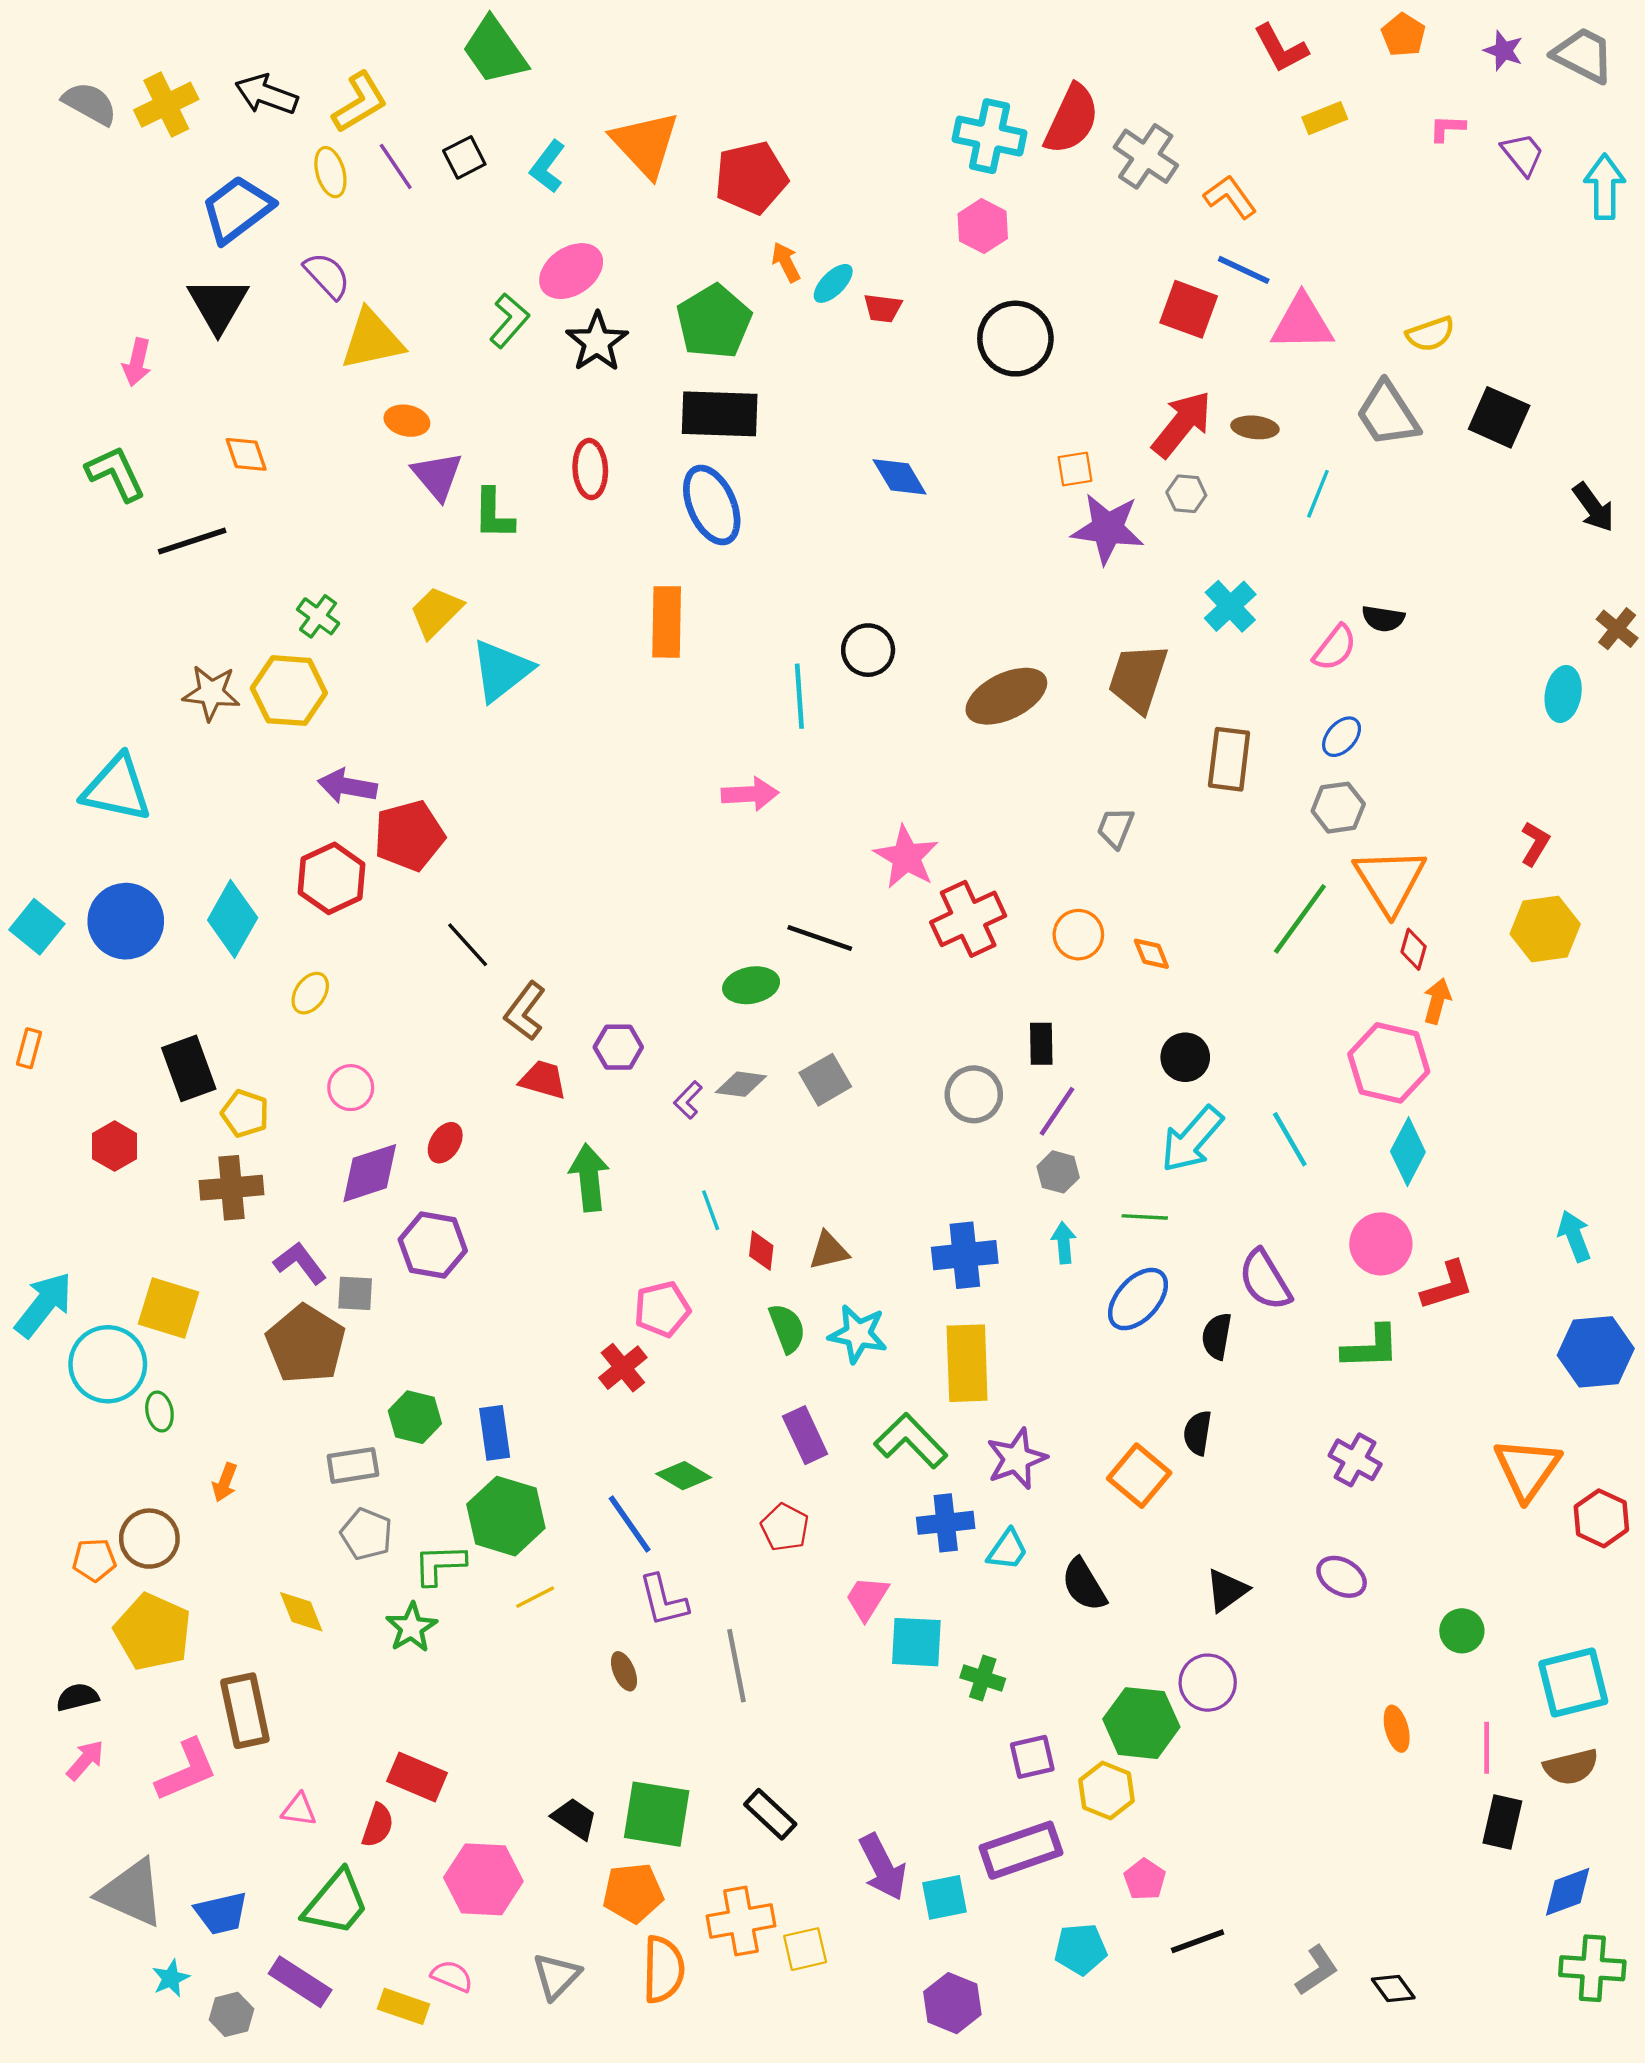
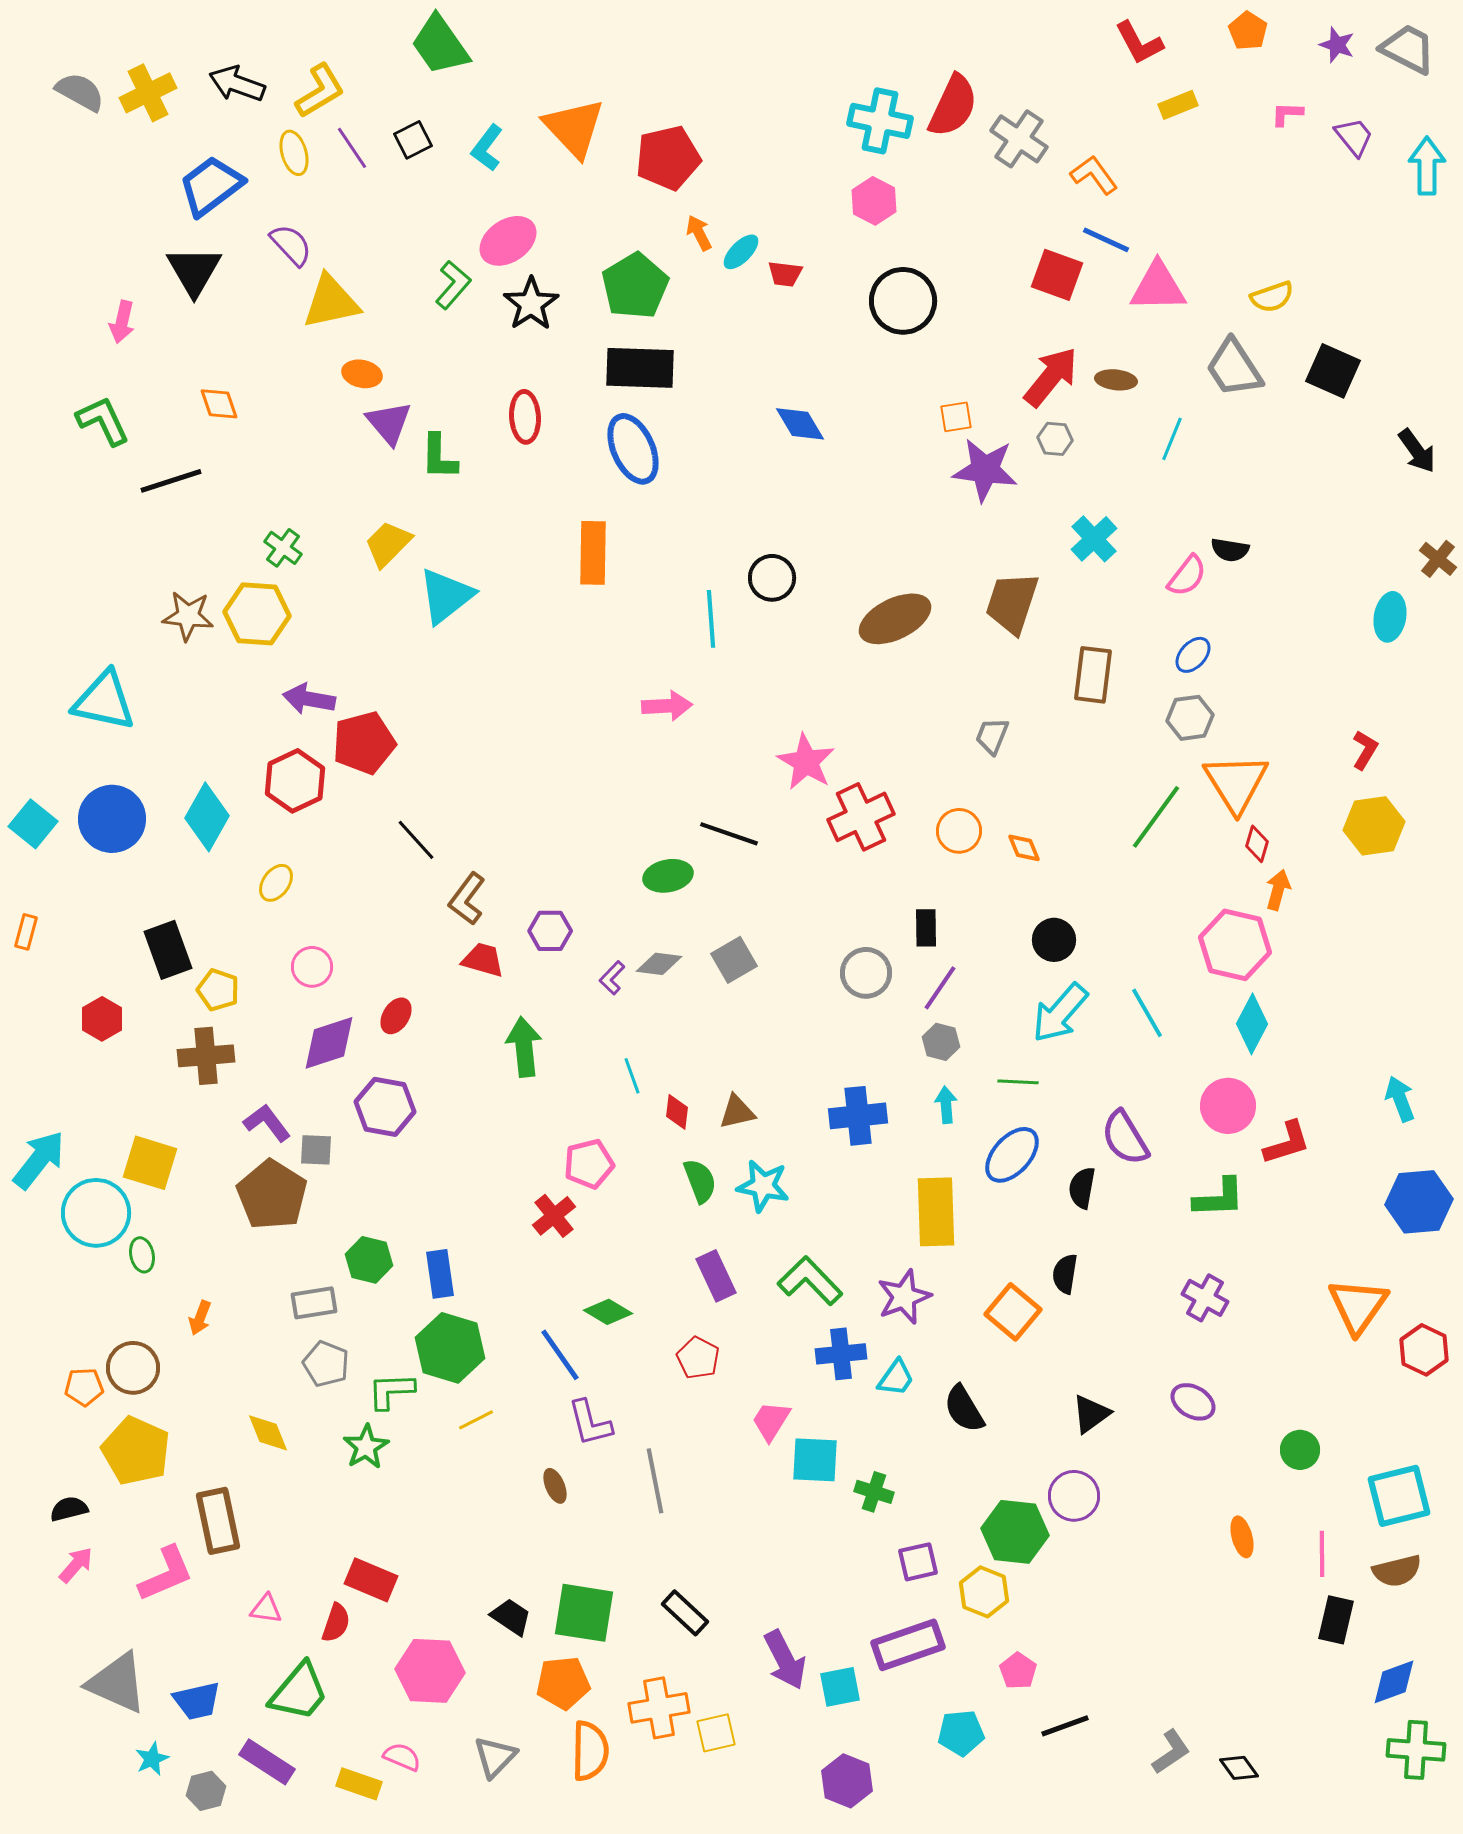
yellow rectangle: (967, 1363) -> (936, 1212), moved

